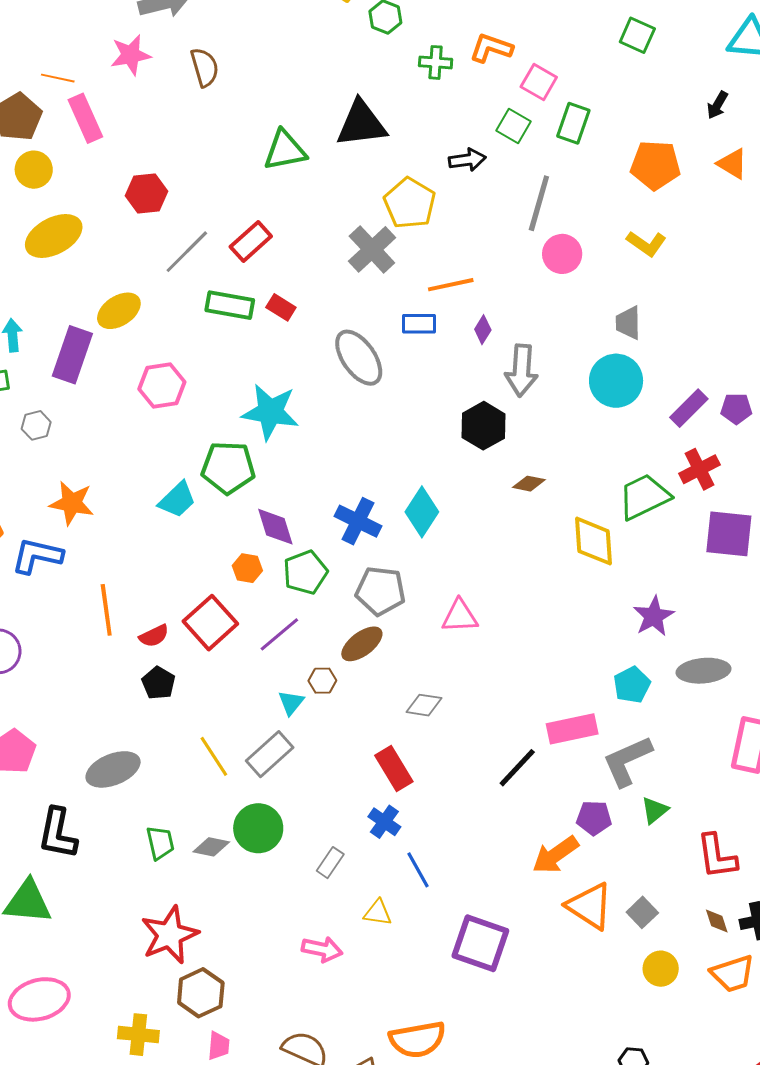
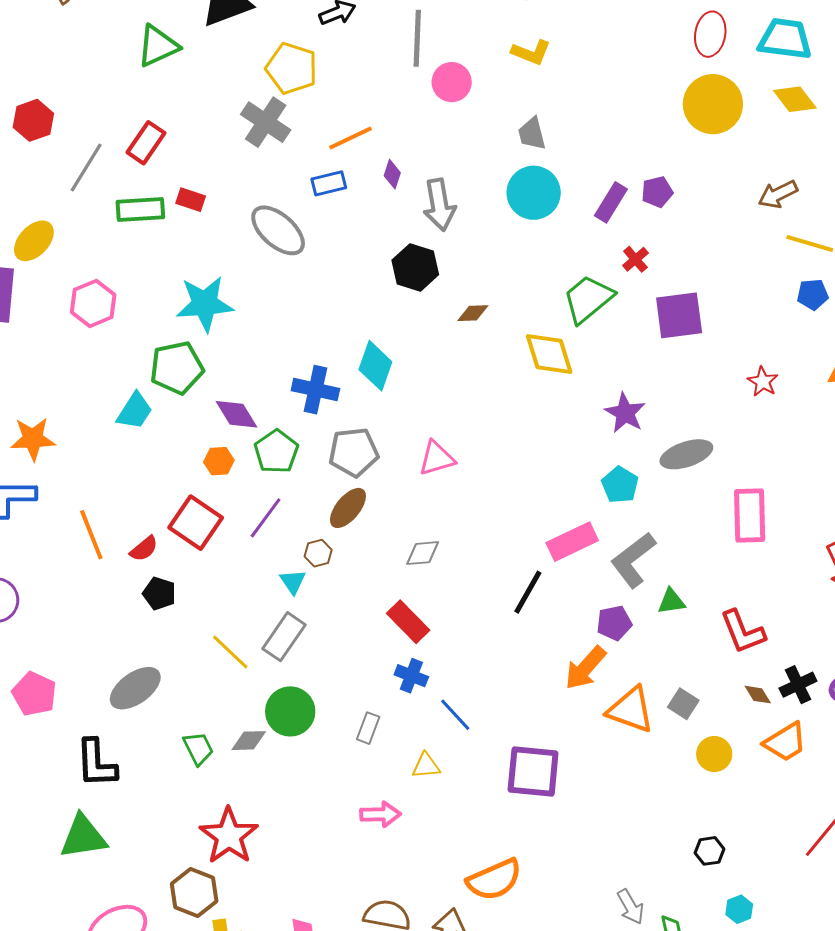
red cross: (700, 469) -> (635, 259), size x0.7
green triangle: (655, 810) -> (671, 601), turned 44
brown hexagon: (201, 993) -> (194, 892), moved

